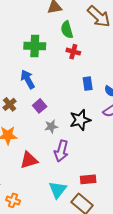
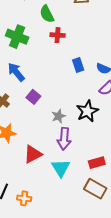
green cross: (35, 46) -> (17, 37), turned 30
black star: (80, 120) -> (87, 111), moved
gray star: (51, 126) -> (58, 116), moved
cyan triangle: (58, 190) -> (61, 168), moved

